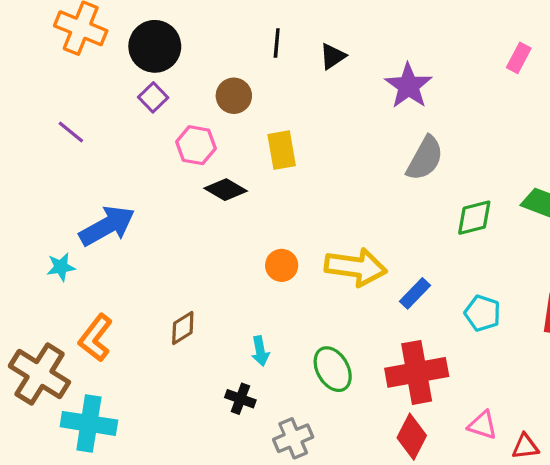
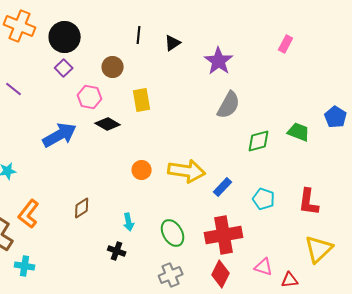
blue arrow: (107, 226) -> (60, 135), moved
cyan cross: (89, 423) -> (25, 266), size x0.6
gray cross: (293, 438) -> (171, 275), moved

